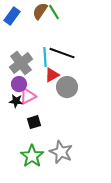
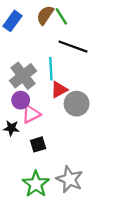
black line: (62, 53) -> (73, 47), moved
black star: (16, 101) -> (11, 128), moved

